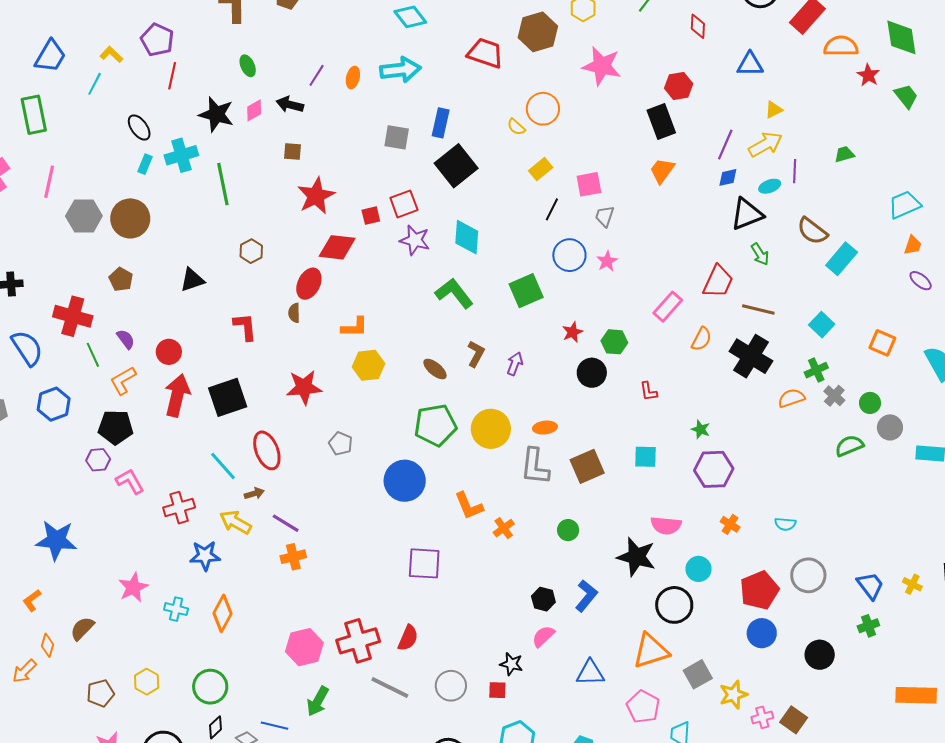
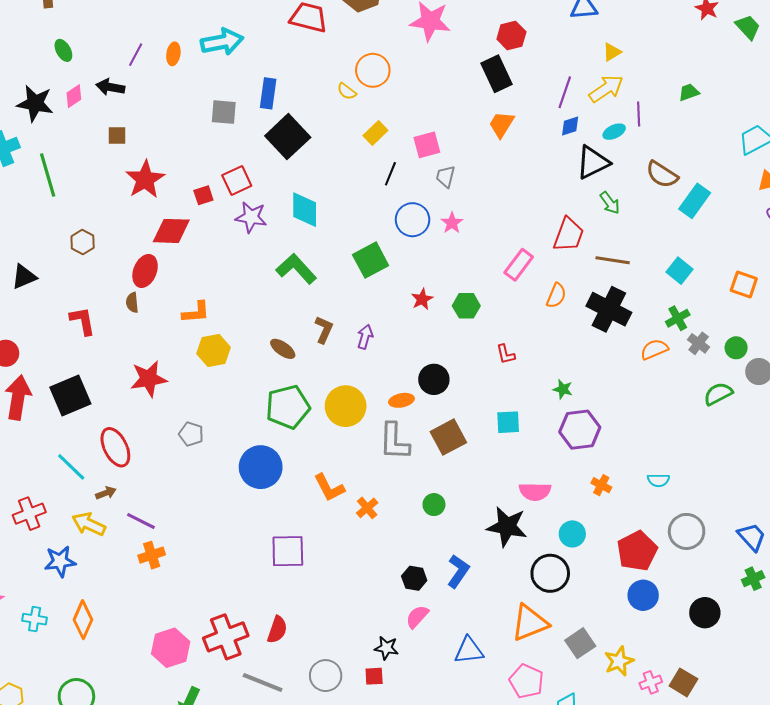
black circle: (592, 373) -> (434, 379), moved

